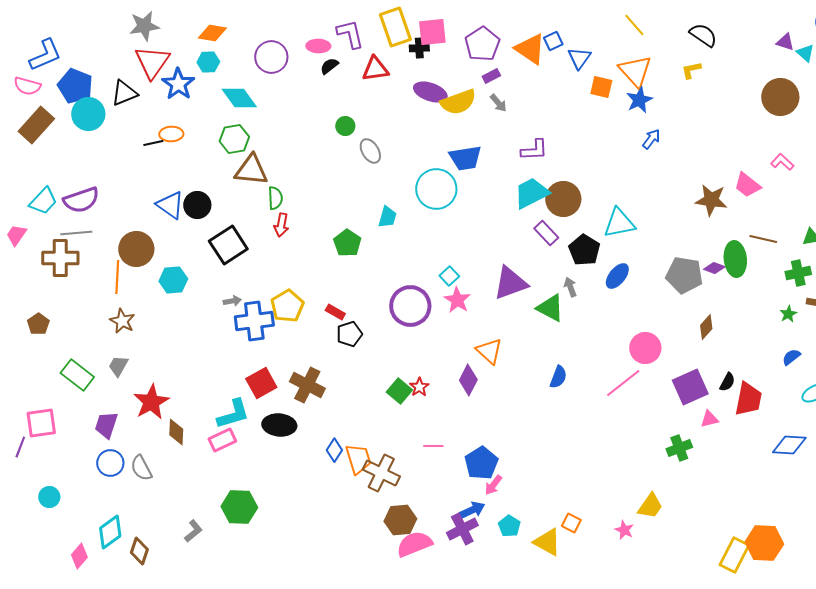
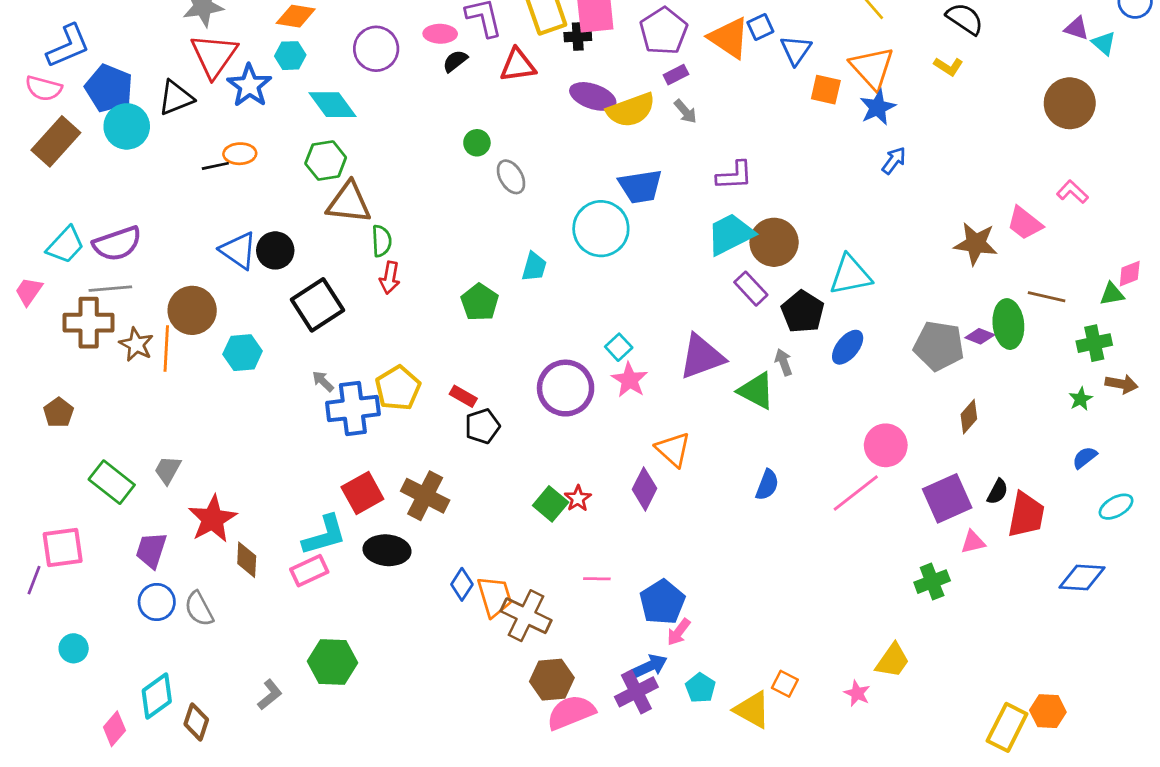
yellow L-shape: (691, 70) -> (948, 66), turned -135
gray arrow: (232, 301) -> (323, 381), turned -126
brown star: (122, 321) -> (136, 344), moved
orange hexagon: (764, 543) -> (1048, 711), size x0.7

